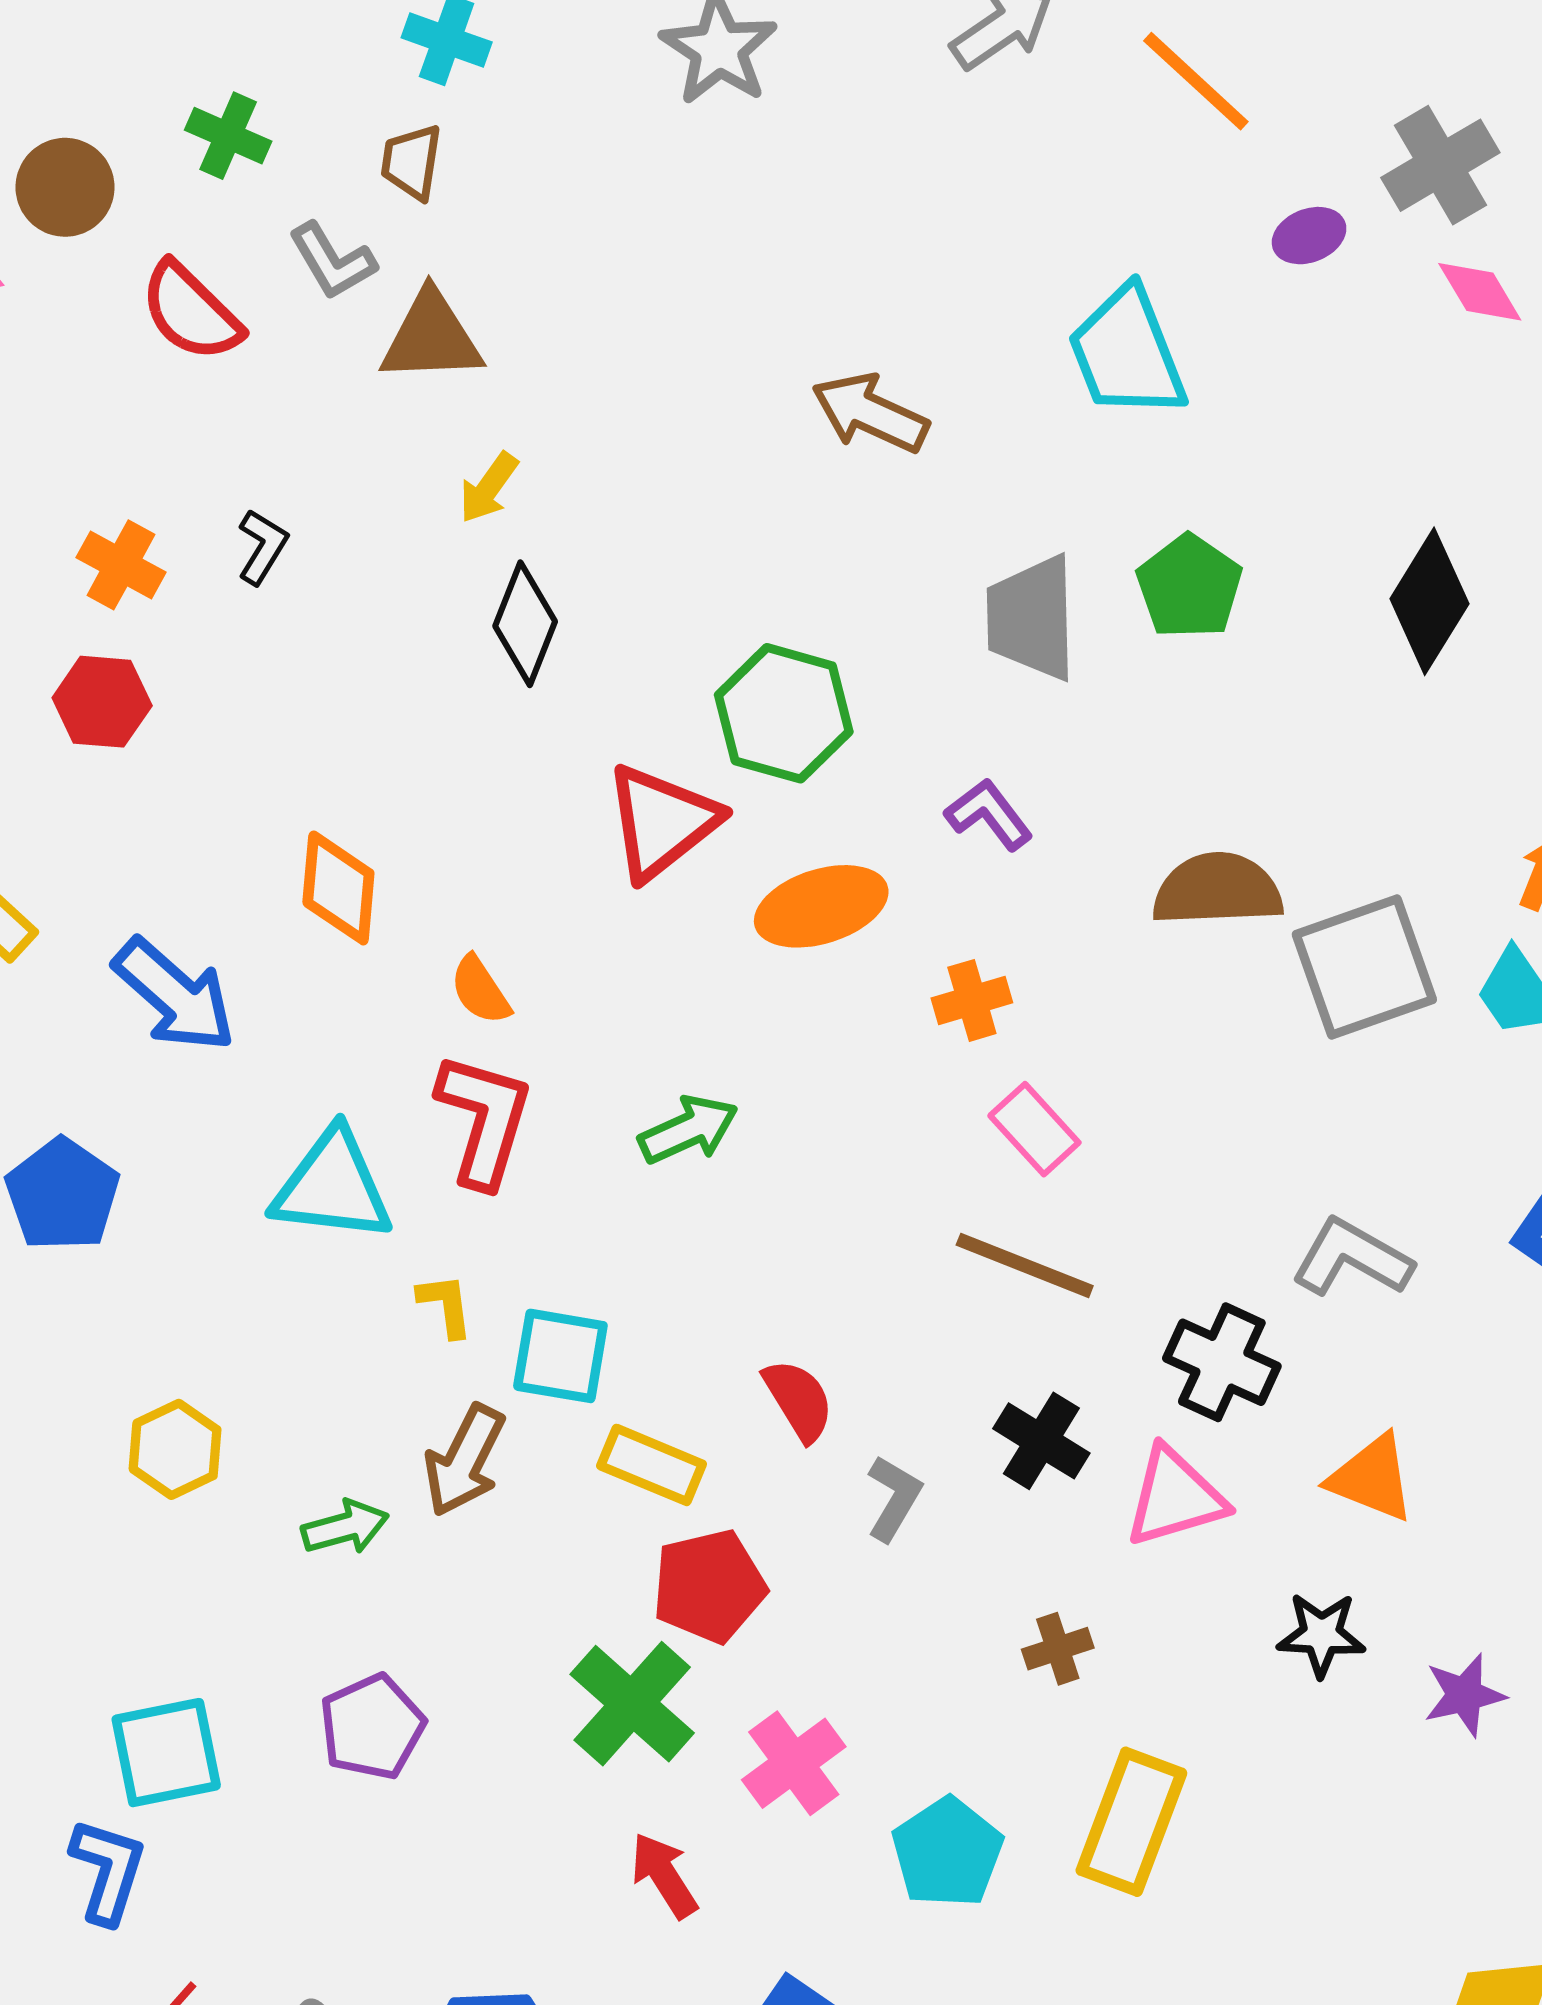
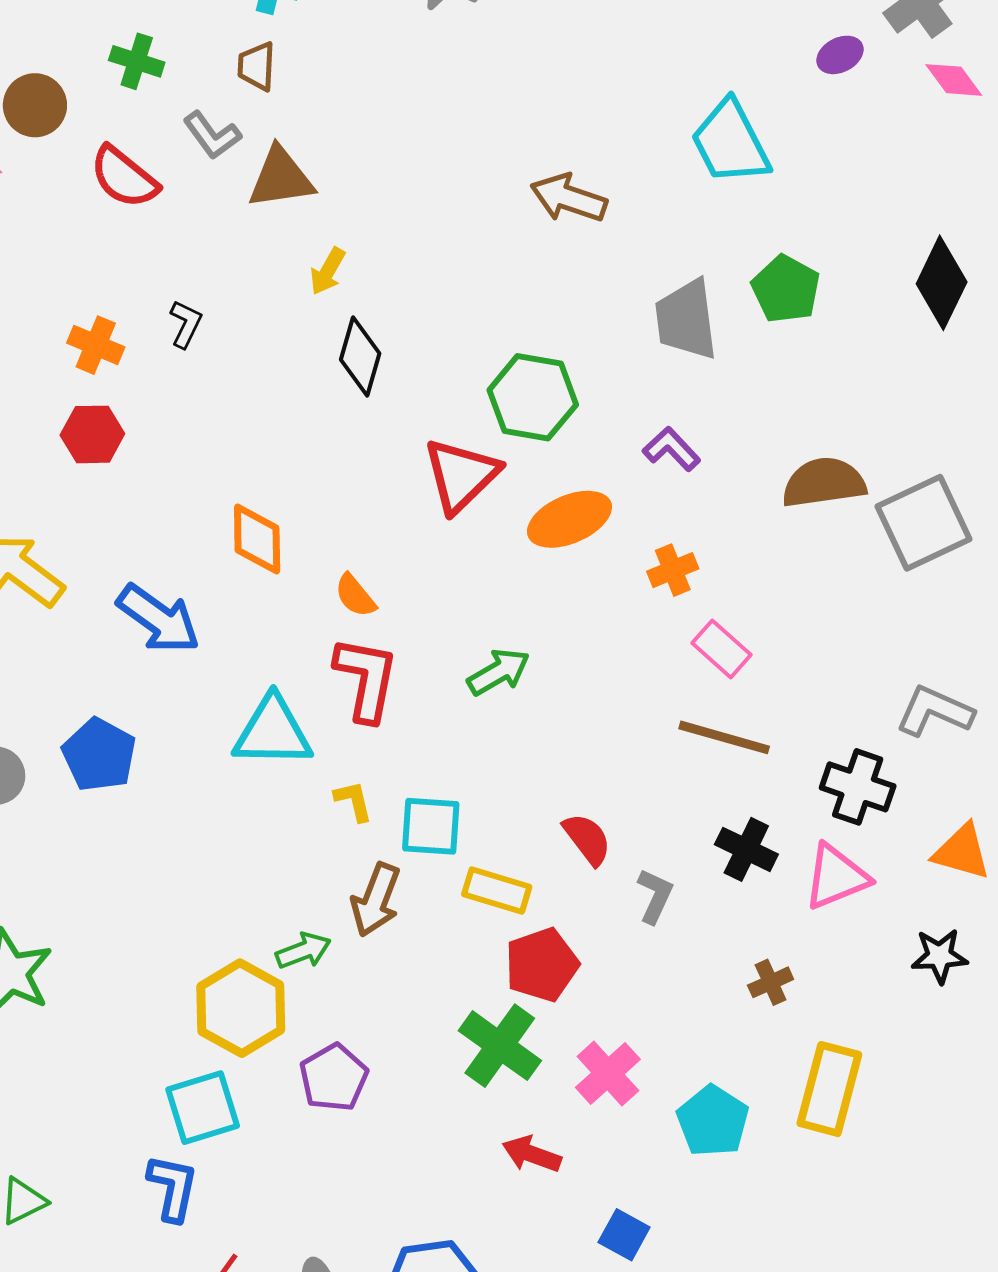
yellow hexagon: (175, 1449) -> (241, 1008), moved, size x1.5
red arrow: (664, 1875) -> (532, 1154), turned -32

